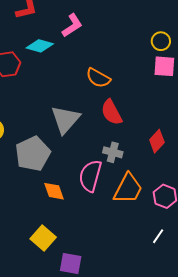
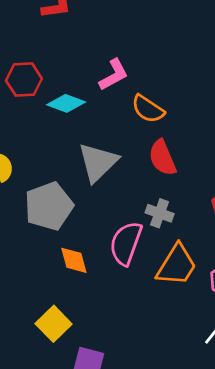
pink L-shape: (72, 25) -> (114, 75), moved
cyan diamond: (40, 46) -> (66, 103), moved

